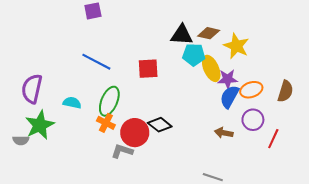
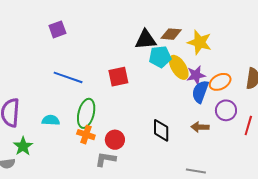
green star: (40, 125) -> (23, 146), size x0.7
black diamond: (160, 125) -> (161, 130), moved, turned 60
red circle: (135, 133) -> (115, 140), size x0.7

